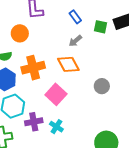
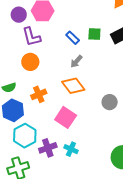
green square: (101, 27) -> (94, 34), moved
orange circle: (20, 33) -> (30, 62), moved
orange cross: (33, 68) -> (39, 94), size x0.7

